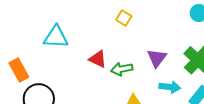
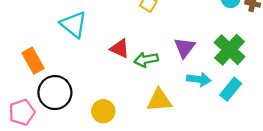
cyan triangle: (56, 37) -> (74, 24), turned 36

